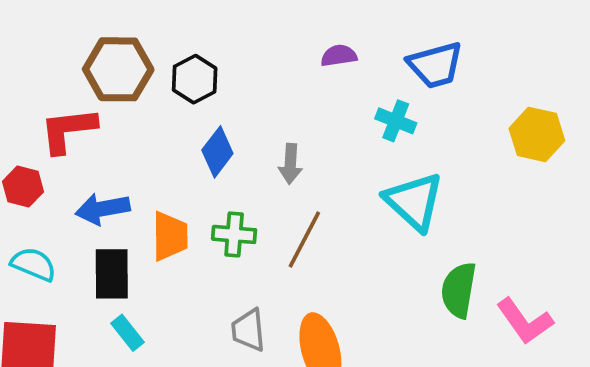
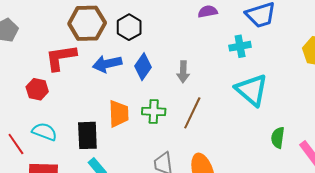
cyan cross: (396, 121) -> (240, 46), turned -30
blue arrow: (103, 209) -> (107, 64), moved
green semicircle: (459, 290) -> (278, 138), size x0.7

